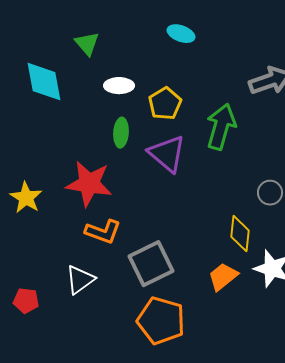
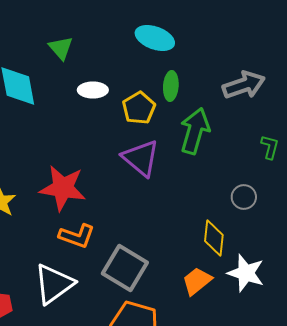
cyan ellipse: (181, 34) -> (155, 38), size x1.4
green ellipse: (121, 133) -> (171, 86), moved
gray square: (151, 264) -> (125, 268), turned -33
white triangle: (80, 280) -> (54, 284), size x1.4

